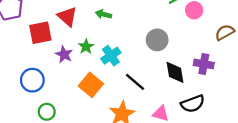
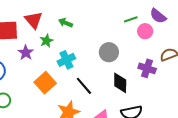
green star: (86, 47) -> (46, 41), moved
purple cross: (204, 64) -> (147, 68), moved

